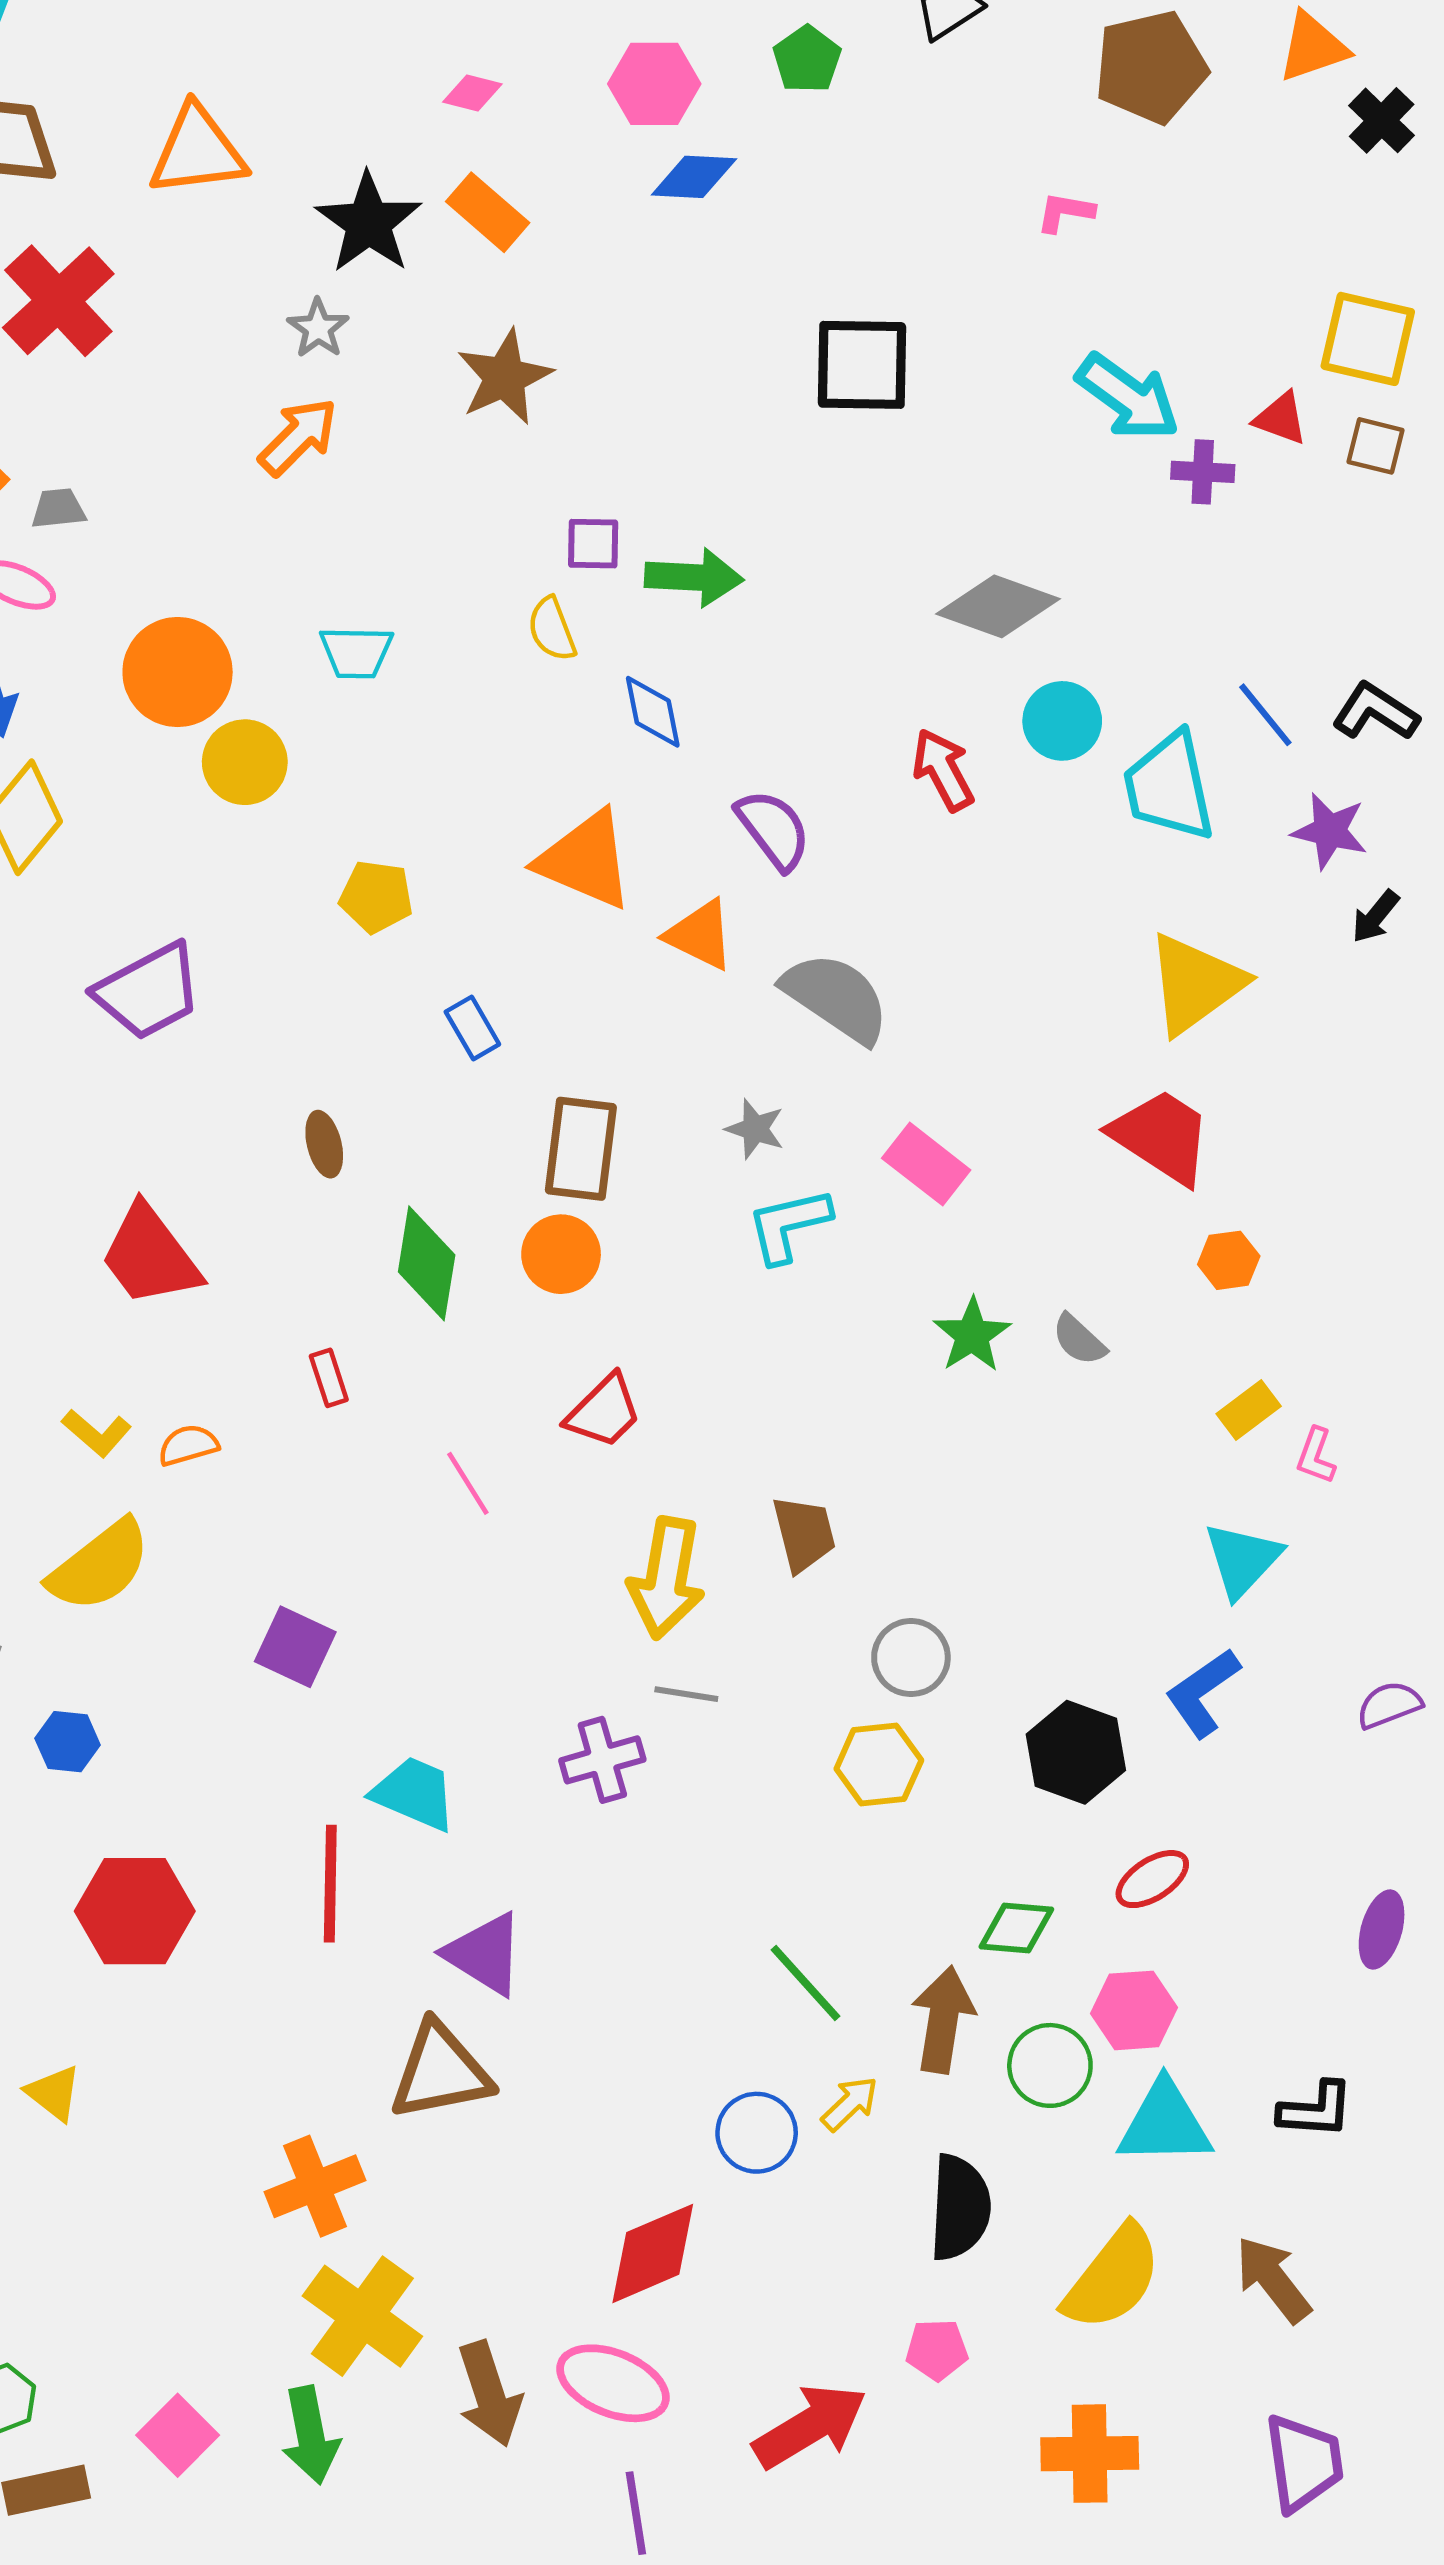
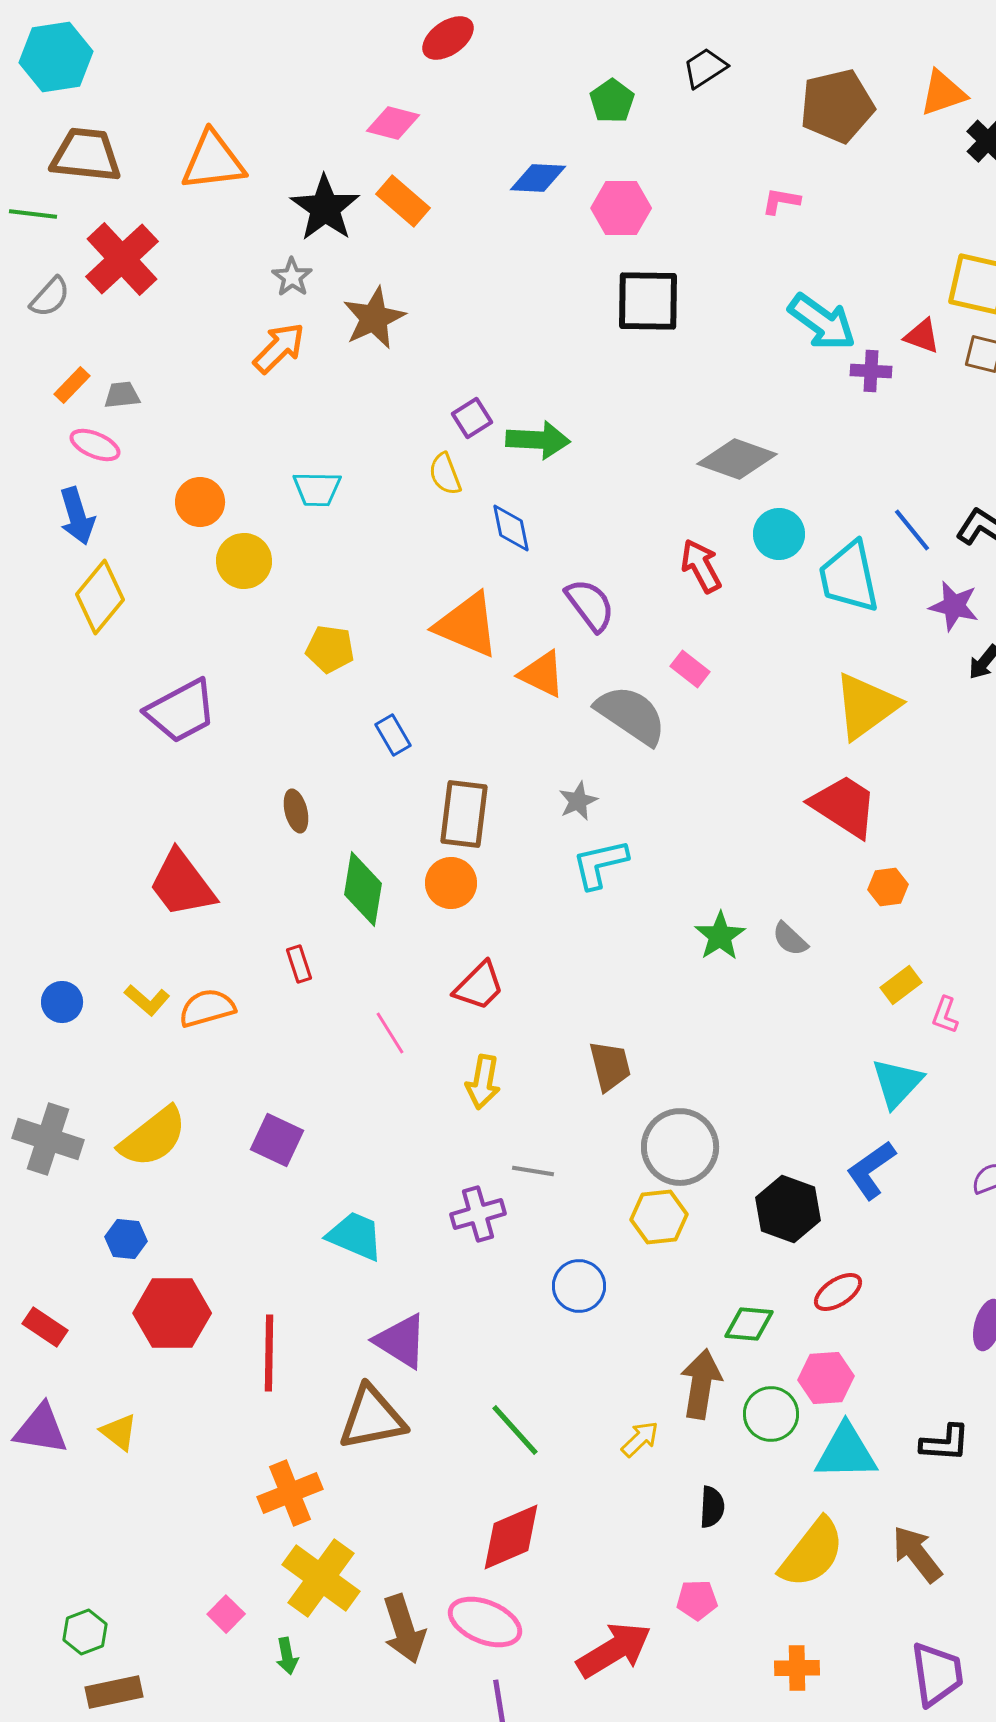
pink hexagon: (654, 84) -> (621, 208), moved
pink diamond: (472, 93) -> (393, 123), size x1.4
brown star: (505, 377) -> (374, 318), moved
purple square: (593, 544) -> (472, 418), turned -33
orange circle: (178, 672) -> (200, 502), size x0.7
gray star: (755, 1129) -> (578, 801), turned 30
pink rectangle: (926, 1164) -> (690, 669), moved, size x0.7
orange semicircle: (188, 1445) -> (207, 1008), size x1.4
yellow semicircle: (100, 1566) -> (153, 1137), moved
yellow arrow: (666, 1578) -> (483, 1082), moved, size x0.7
gray circle: (911, 1658) -> (680, 1147), size x1.5
blue hexagon: (68, 1742) -> (126, 1239), moved
red line: (330, 1884) -> (269, 1353), moved
green line: (805, 1983) -> (515, 1430), moved
blue circle: (757, 2133) -> (579, 1286), moved
black semicircle: (960, 2208) -> (712, 1507), size x0.6
pink square: (178, 2435) -> (226, 1614), moved, size x0.7
green arrow: (310, 2435) -> (287, 1656), size x0.6
orange cross: (1090, 2454) -> (797, 1668), size x0.7

